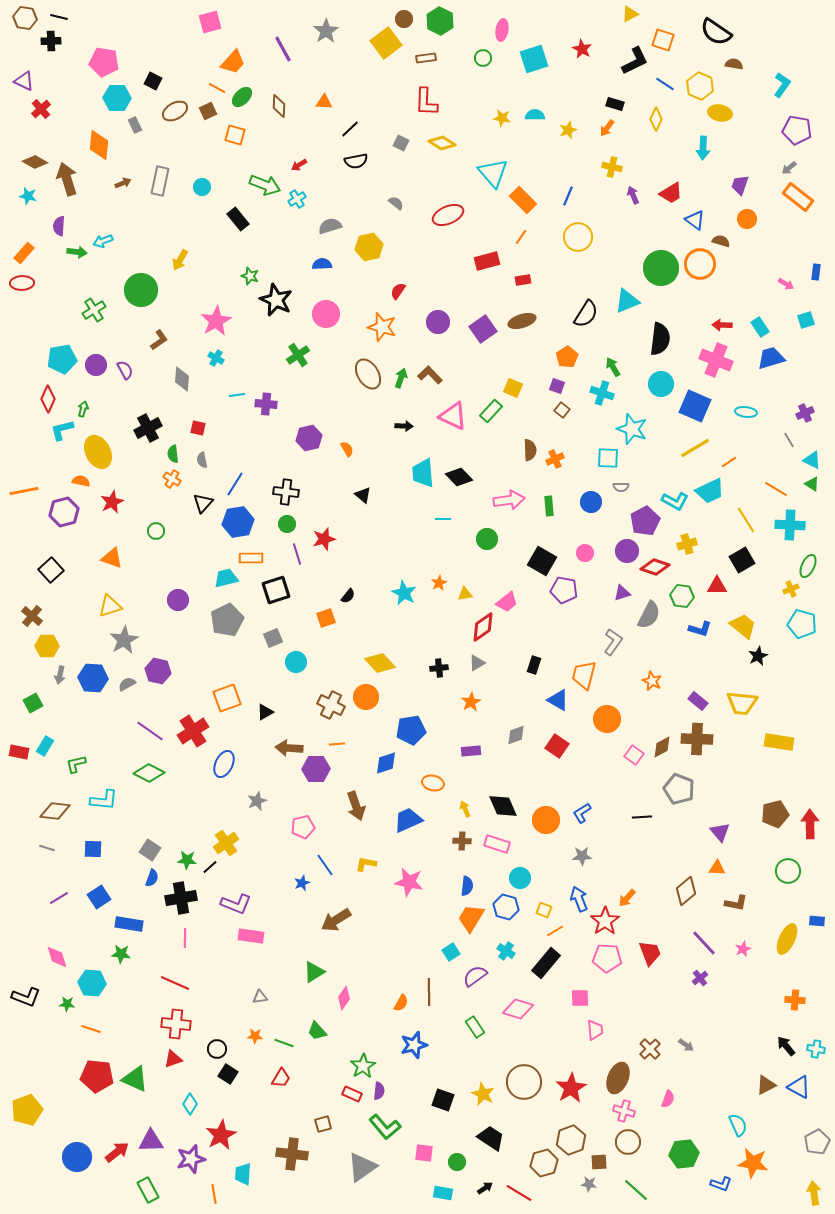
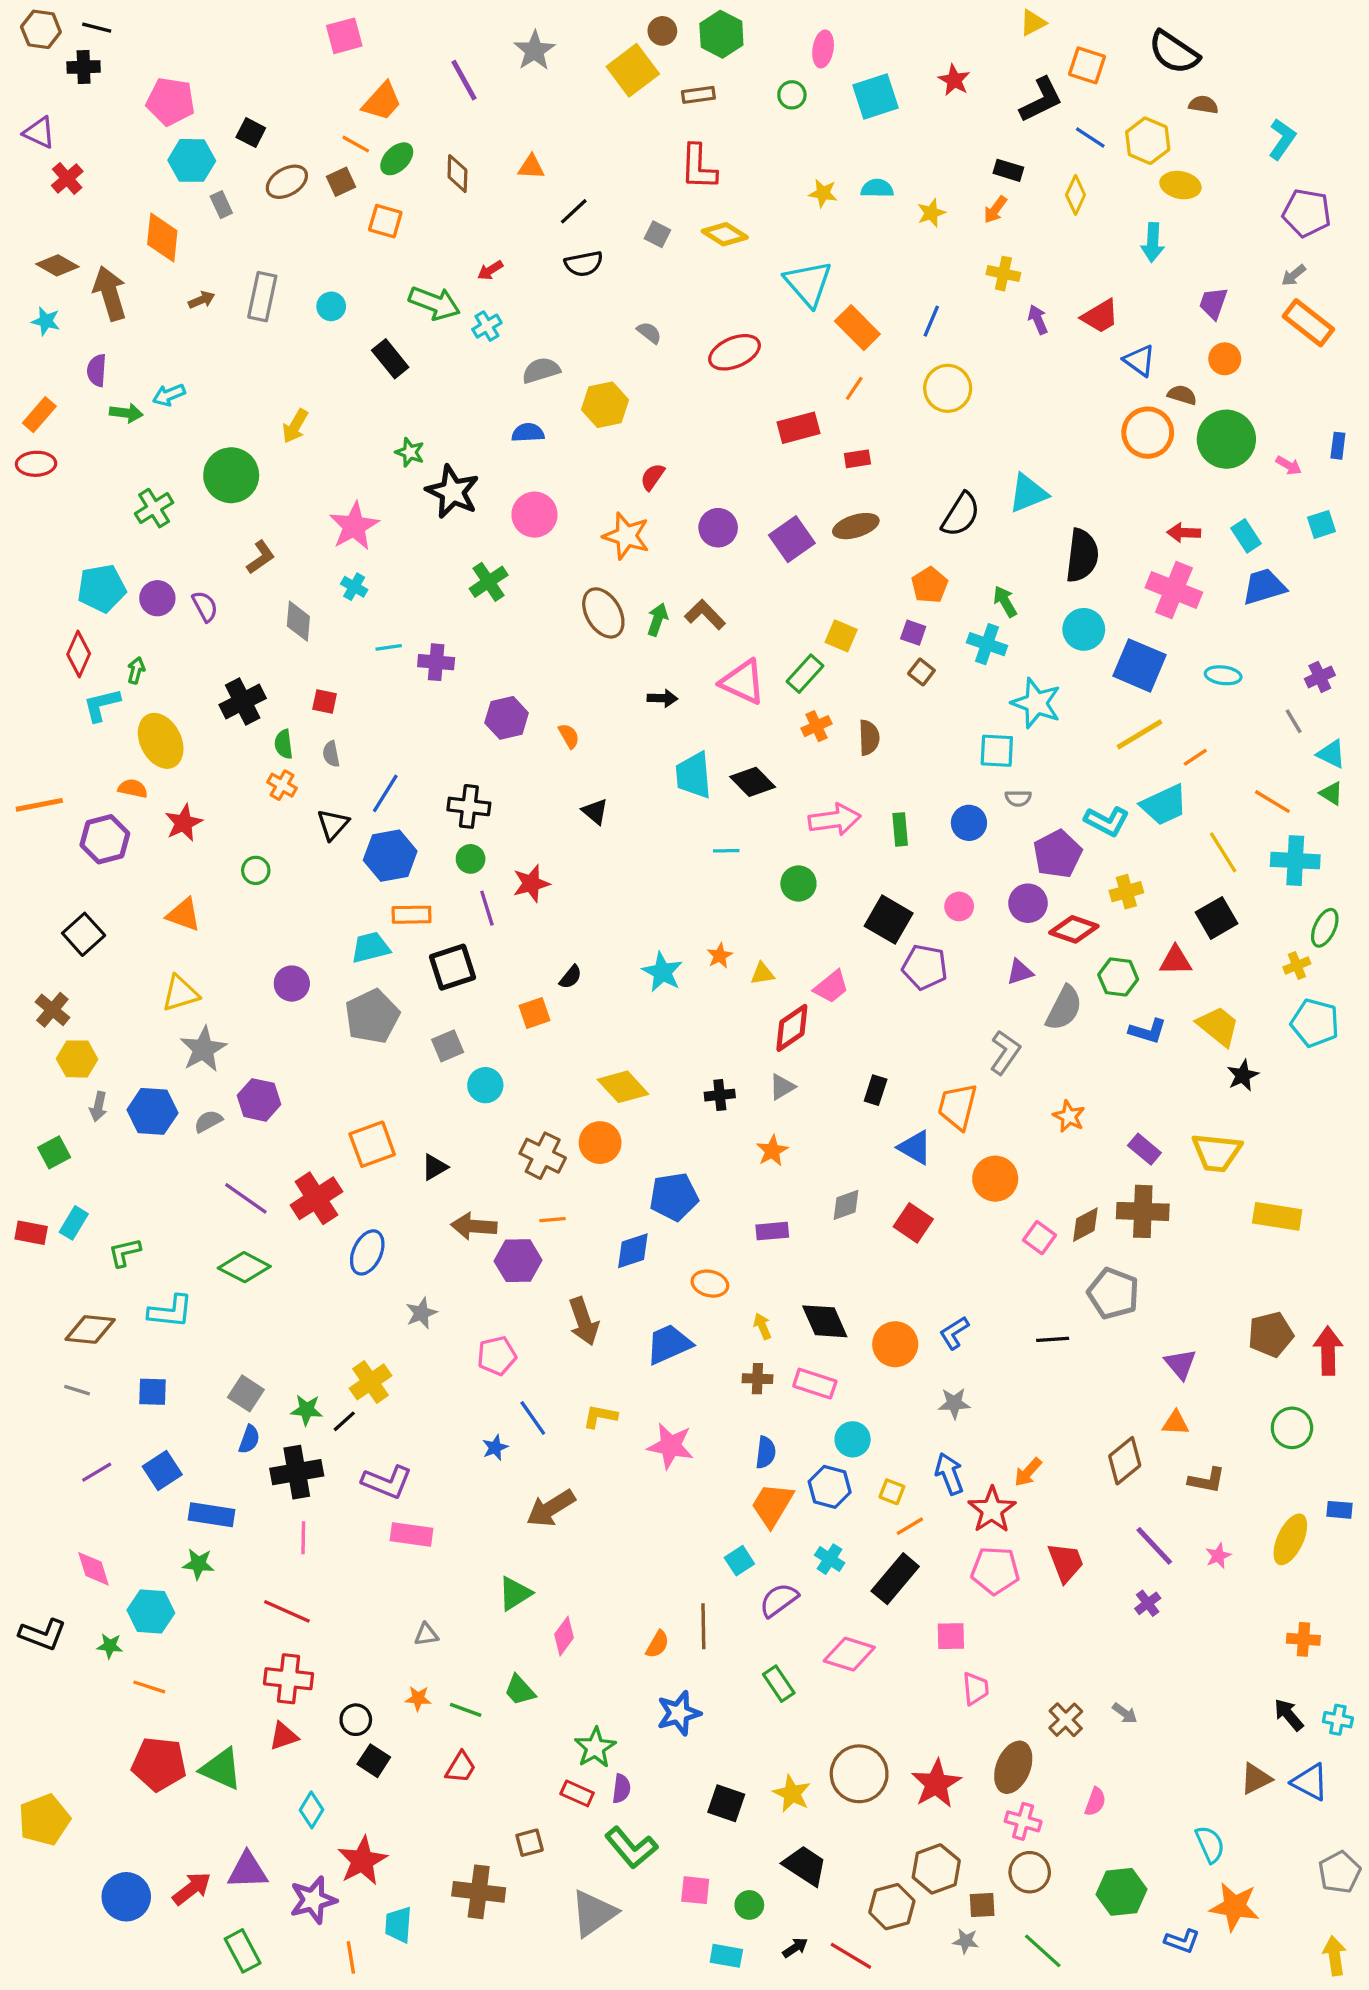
green circle: (661, 268) -> (1226, 439), moved
orange cross: (555, 459) -> (816, 726), moved

